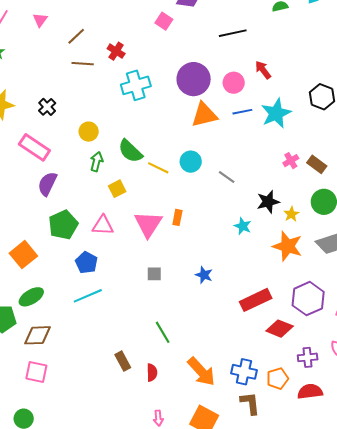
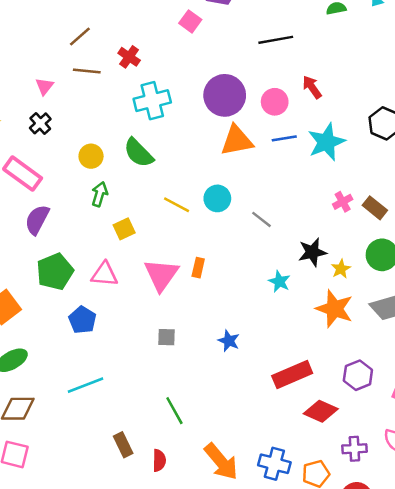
pink triangle: (40, 20) -> (44, 86), moved
green semicircle: (130, 151) -> (139, 153), moved
cyan line: (88, 296) -> (85, 385), moved
purple hexagon: (308, 299) -> (358, 375), size x0.7

